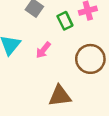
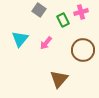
brown triangle: (60, 96) -> (59, 79), turned -42

